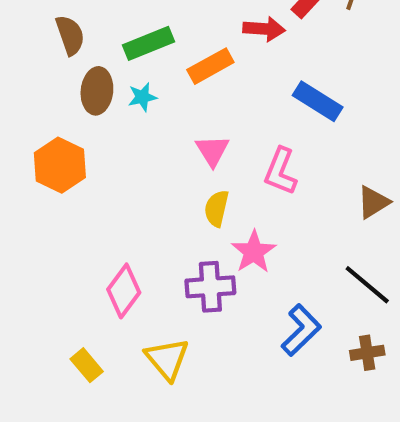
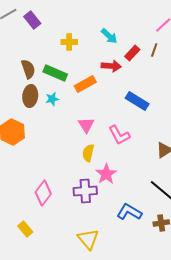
brown semicircle: (70, 35) -> (28, 69), moved
green rectangle: (149, 43) -> (55, 73), turned 45
pink L-shape: (281, 171) -> (119, 135), turned -50
blue L-shape: (301, 330) -> (129, 212), turned -105
yellow triangle: (167, 359) -> (88, 239), moved

